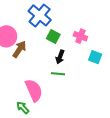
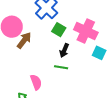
pink cross: (80, 36) -> (86, 31), size x1.6
pink semicircle: (34, 90) -> (36, 82), size x0.7

